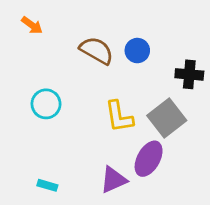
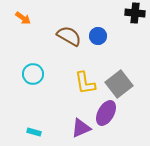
black cross: (189, 74) -> (135, 13), moved

